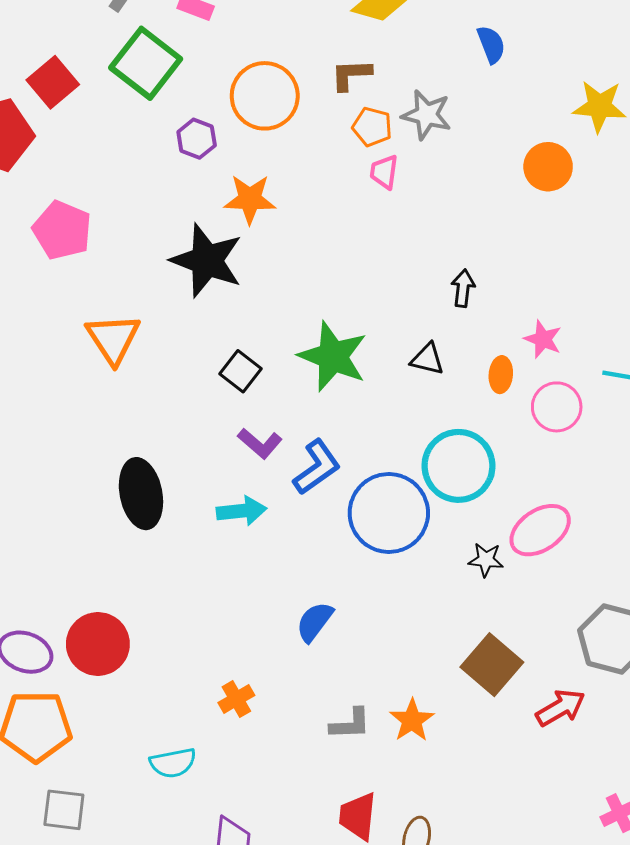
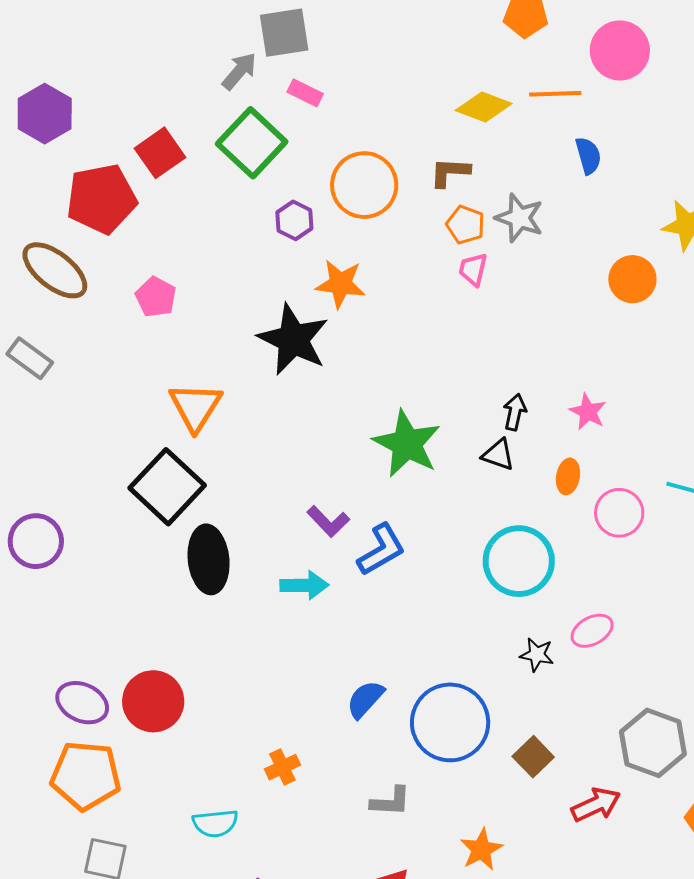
pink pentagon: (62, 230) -> (156, 297), size x0.7
black arrow: (463, 288) -> (515, 412), moved
pink star: (543, 339) -> (588, 412), moved
black square: (240, 371) -> (167, 487), moved, size x1.8
blue circle: (389, 513) -> (450, 722), moved
pink ellipse: (540, 530) -> (592, 631), size x0.7
brown square: (492, 665) -> (533, 757), size x0.7
orange star: (412, 720) -> (481, 850), moved

